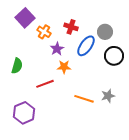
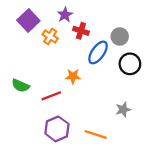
purple star: (57, 49) -> (65, 15), moved
green semicircle: (17, 66) -> (20, 86), moved, turned 98
orange line: (84, 99) -> (96, 135), moved
purple hexagon: (24, 113) -> (57, 129), moved

